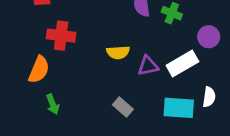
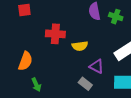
red cross: (61, 36) -> (55, 34), moved
purple triangle: (148, 66) -> (97, 66), moved, turned 42

